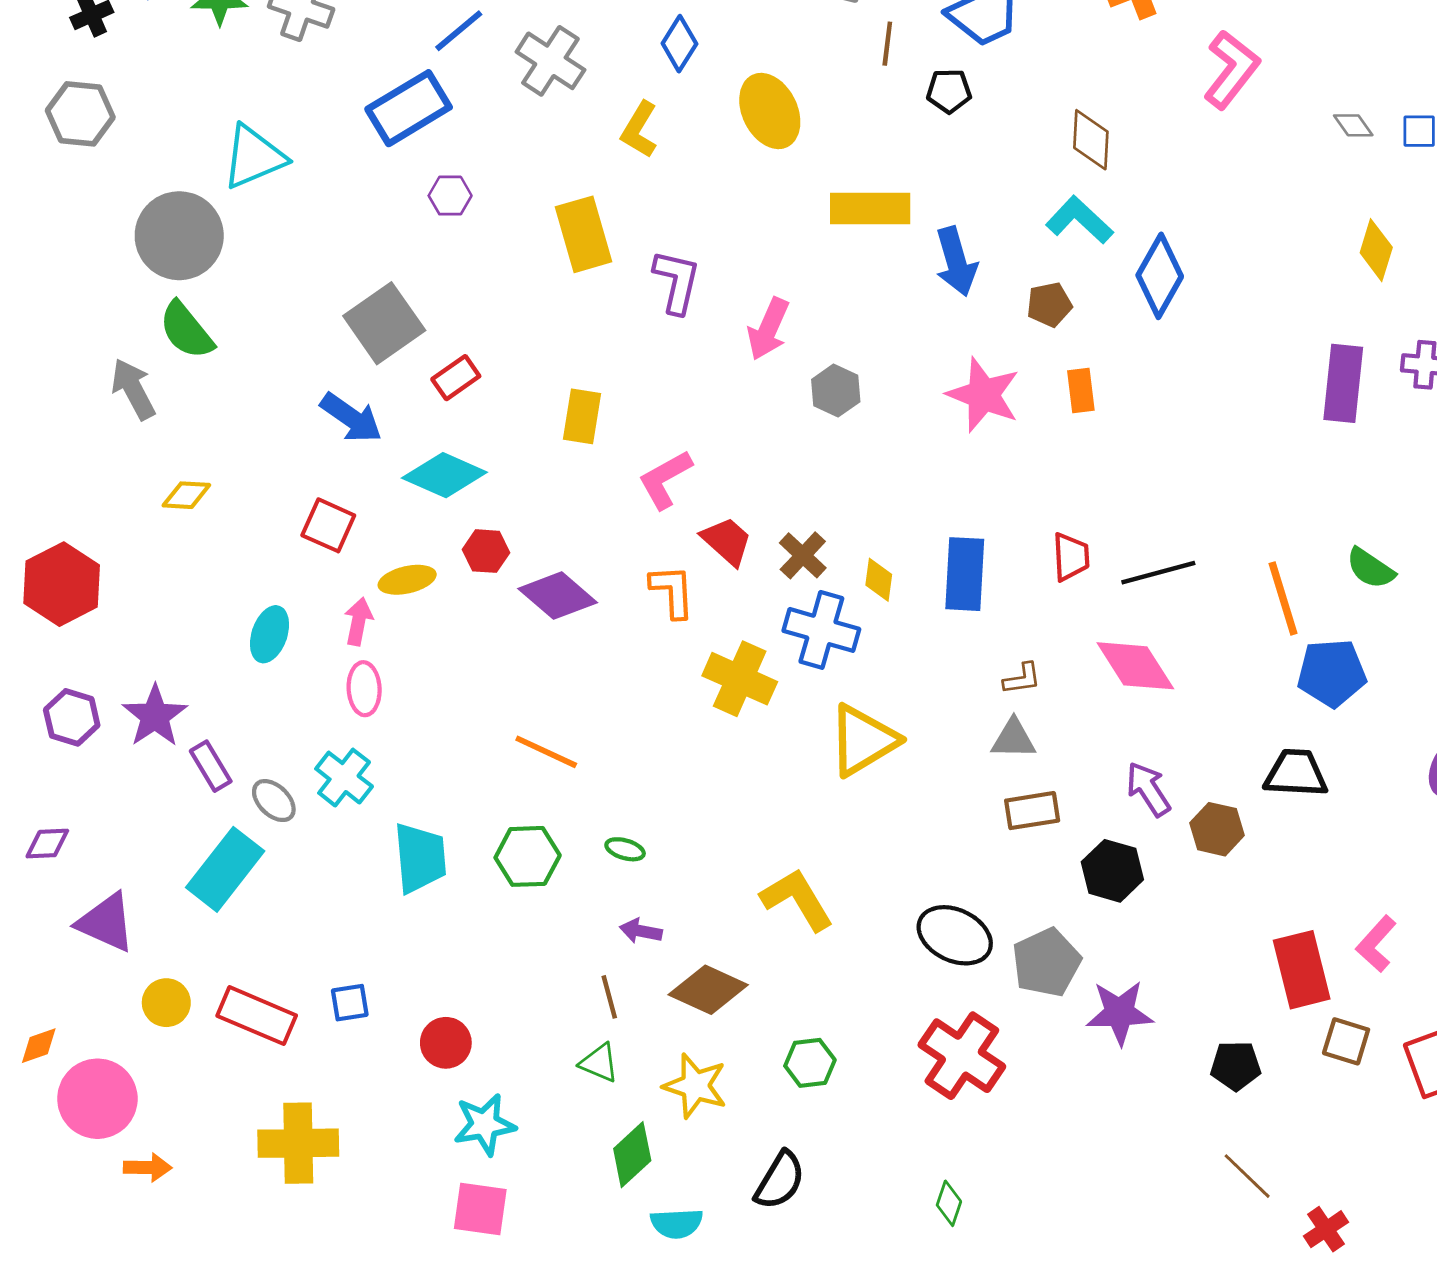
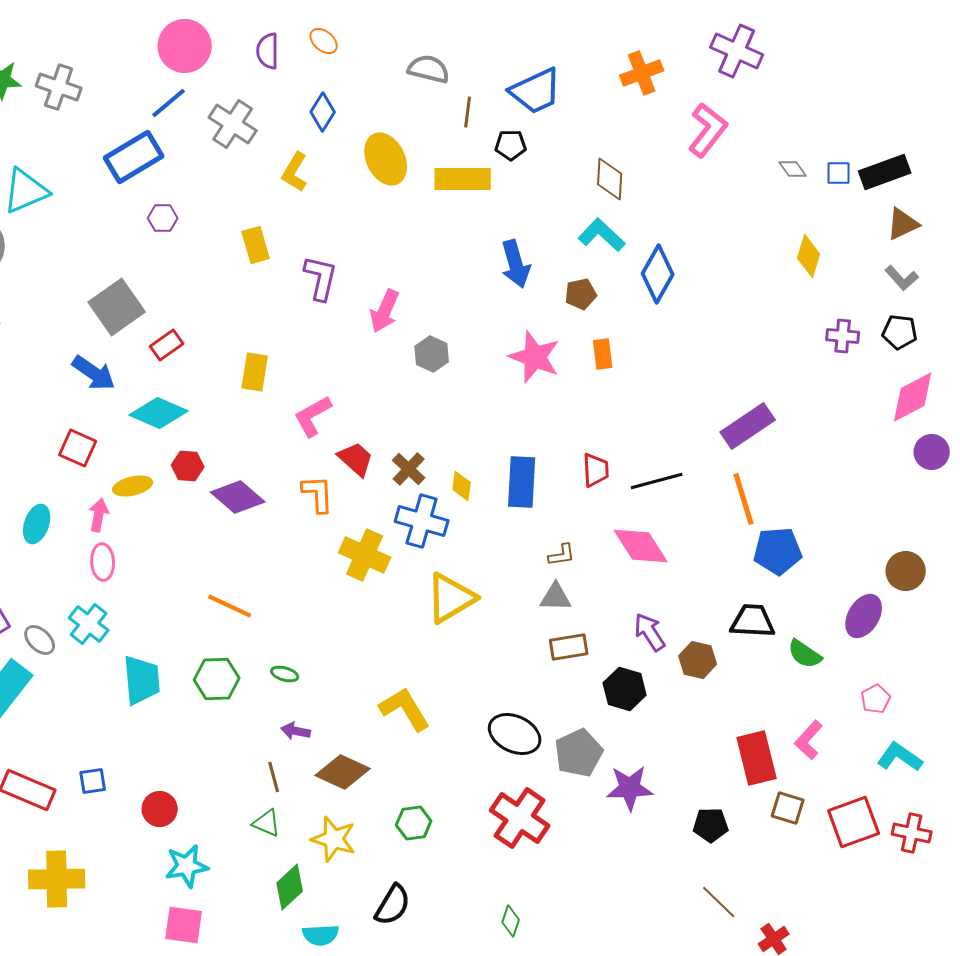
yellow rectangle: (870, 208) -> (463, 179), moved
yellow rectangle: (583, 234) -> (256, 245), size x0.7
purple rectangle: (1343, 383) -> (748, 426), moved, turned 50
green semicircle: (1370, 568) -> (805, 654), moved

